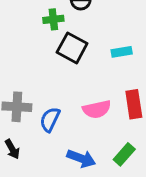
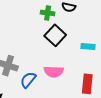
pink semicircle: (97, 109) -> (54, 72), moved

